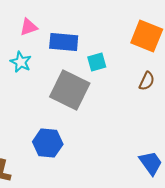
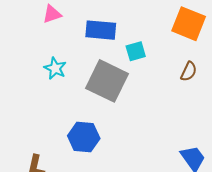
pink triangle: (29, 27) -> (52, 14), moved
cyan star: (21, 62) -> (55, 68), moved

